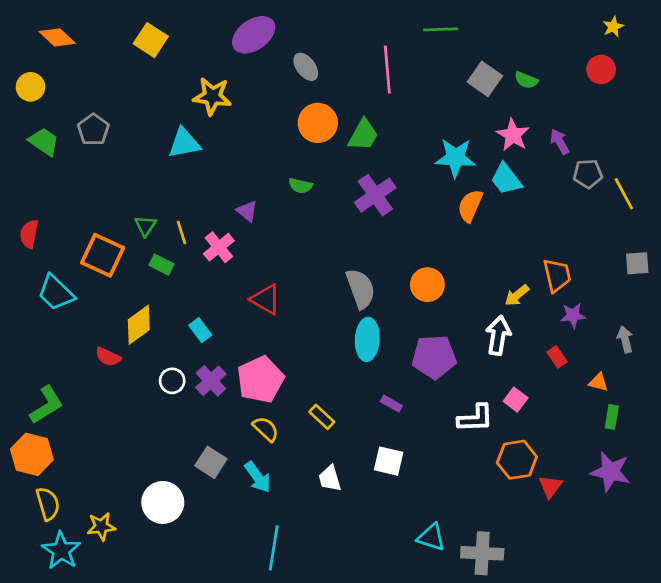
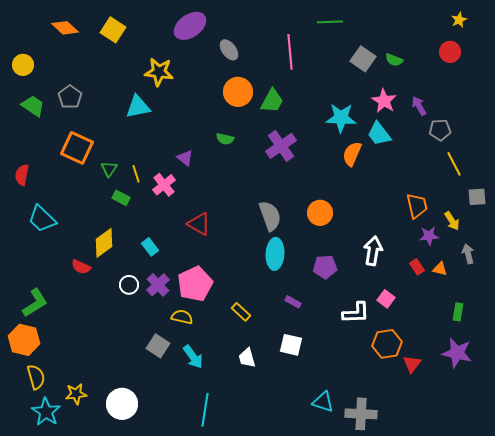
orange diamond: (57, 37) -> (65, 28), moved
yellow line: (624, 194) -> (454, 164), moved
orange square: (103, 255) -> (77, 148), moved
yellow arrow: (517, 295) -> (452, 221), moved, turned -84
purple pentagon: (434, 357) -> (325, 267), size x0.7
orange triangle: (598, 382) -> (440, 269), moved
yellow semicircle: (266, 429) -> (182, 317), moved, turned -30
white circle: (163, 502) -> (122, 404), moved

